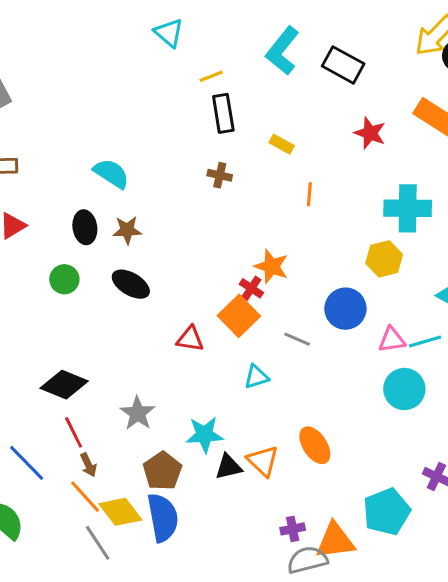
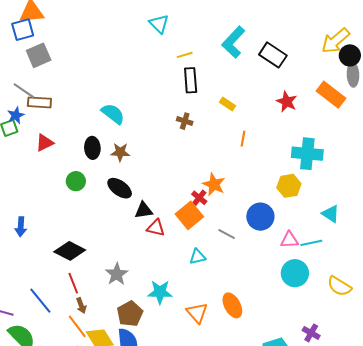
black triangle: (228, 467) -> (144, 210), moved

